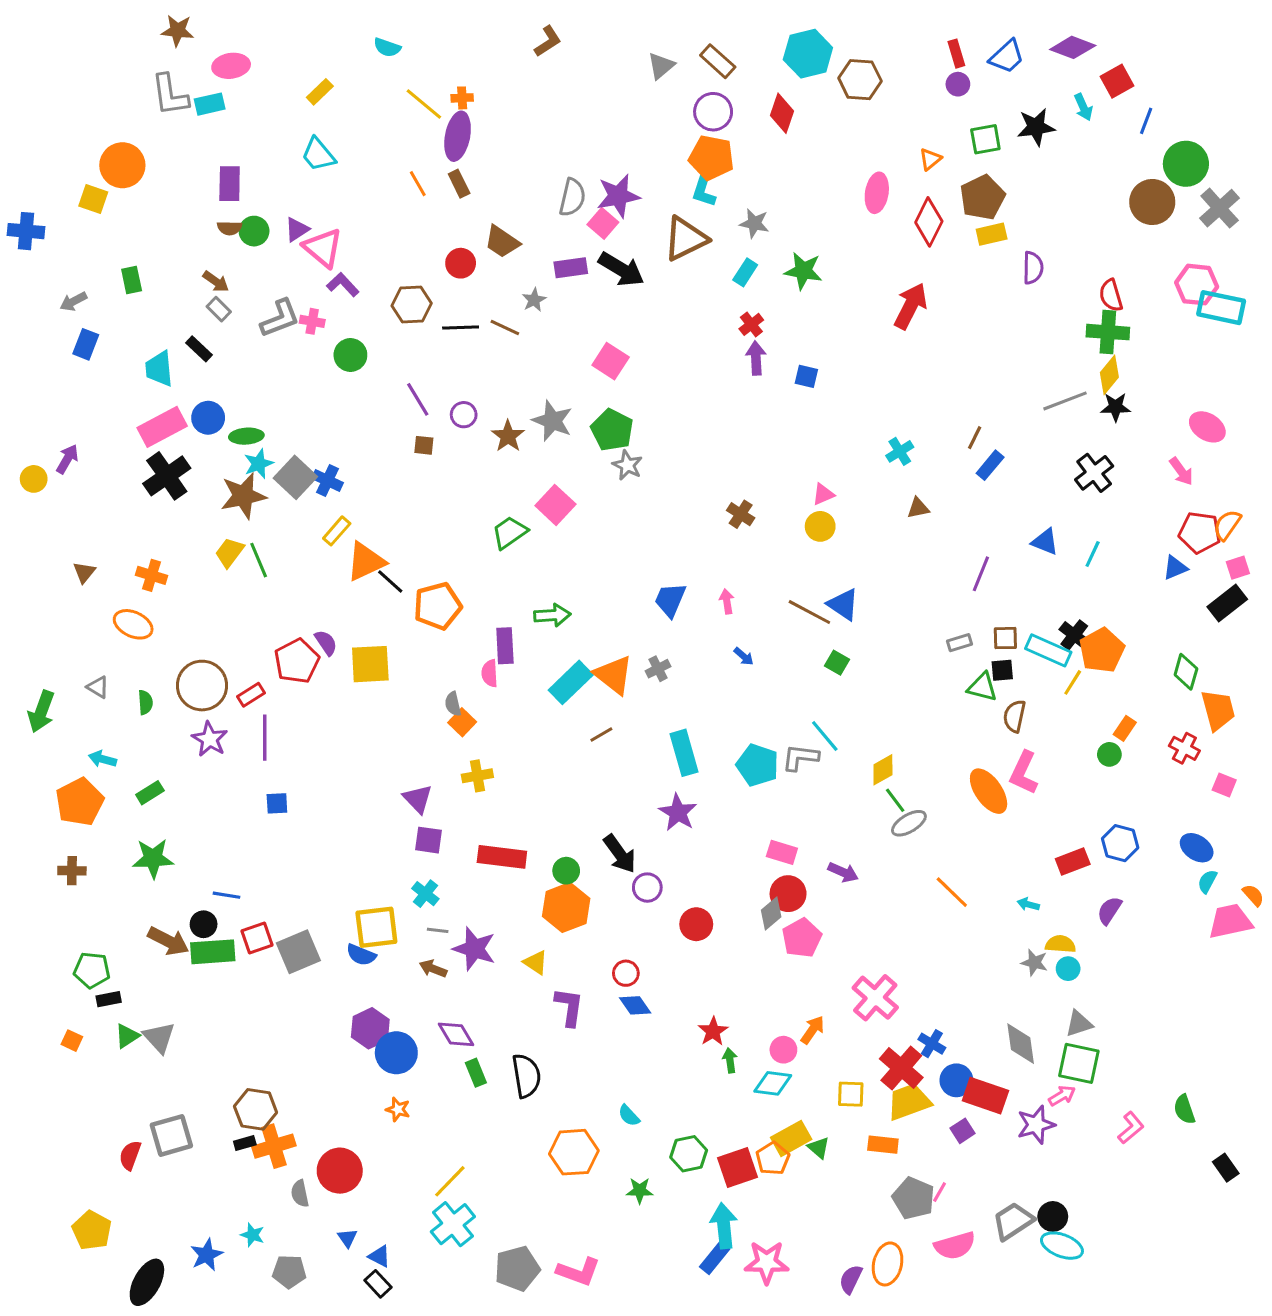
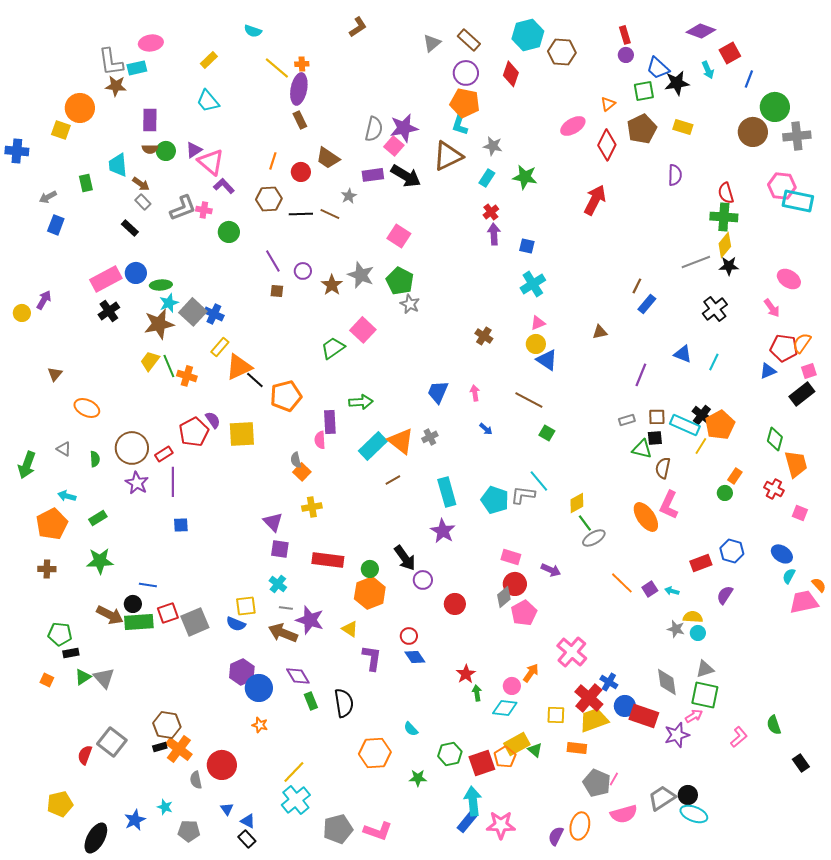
brown star: (178, 31) -> (116, 86), moved
blue trapezoid: (1007, 57) -> (658, 68), moved, turned 85
orange line: (418, 184) -> (273, 161), moved, turned 48
pink ellipse: (877, 193) -> (573, 126), turned 50
gray cross: (1220, 208) -> (797, 136), turned 36
yellow rectangle: (992, 234) -> (683, 127), moved, turned 30
cyan trapezoid: (159, 369) -> (118, 165), moved
cyan cross: (900, 451) -> (533, 284), moved, size x1.4
black cross: (167, 476) -> (109, 311), size x0.7
orange cross: (151, 575) -> (187, 376), moved
blue triangle: (843, 604) -> (547, 360), moved
yellow square: (376, 927) -> (246, 606), size x0.7
brown arrow: (433, 969) -> (283, 633), size x1.6
purple square: (962, 1131) -> (650, 589), moved
gray square: (171, 1135) -> (112, 742), turned -36
orange cross: (274, 1146) -> (179, 749), turned -36
yellow pentagon: (92, 1230) -> (60, 804), turned 30

